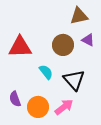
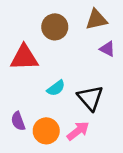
brown circle: (63, 45) -> (55, 27), moved
cyan semicircle: (46, 72) -> (56, 88), turned 91

